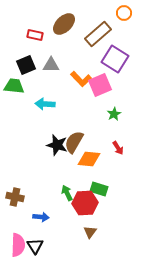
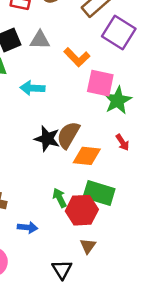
pink square: (100, 85) -> (100, 83), moved, turned 35
green star: (114, 114) -> (118, 100), size x1.6
green rectangle: (99, 189) -> (99, 193), size x1.4
black triangle: (35, 246) -> (62, 269), moved

